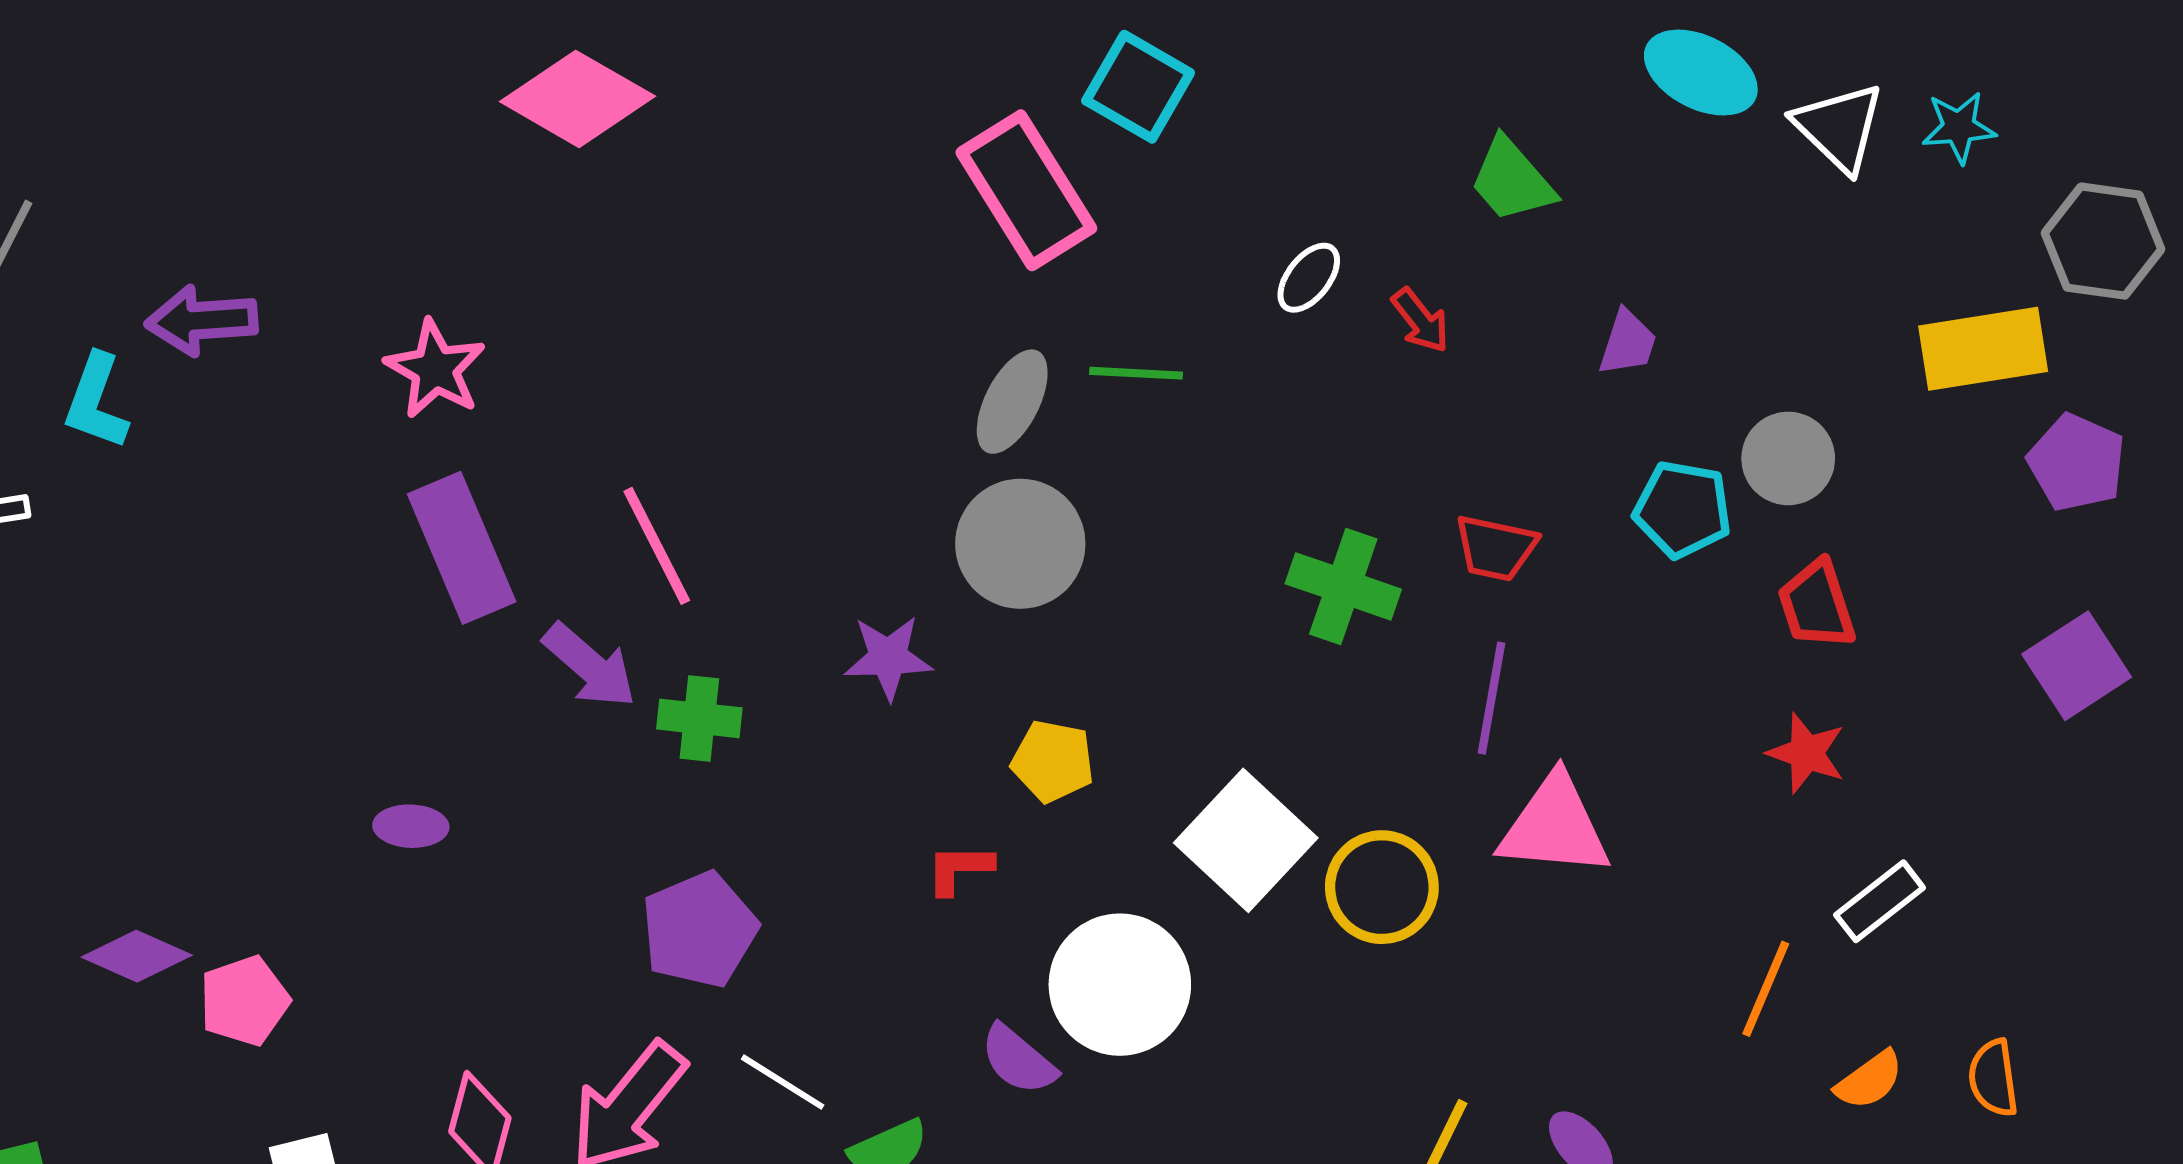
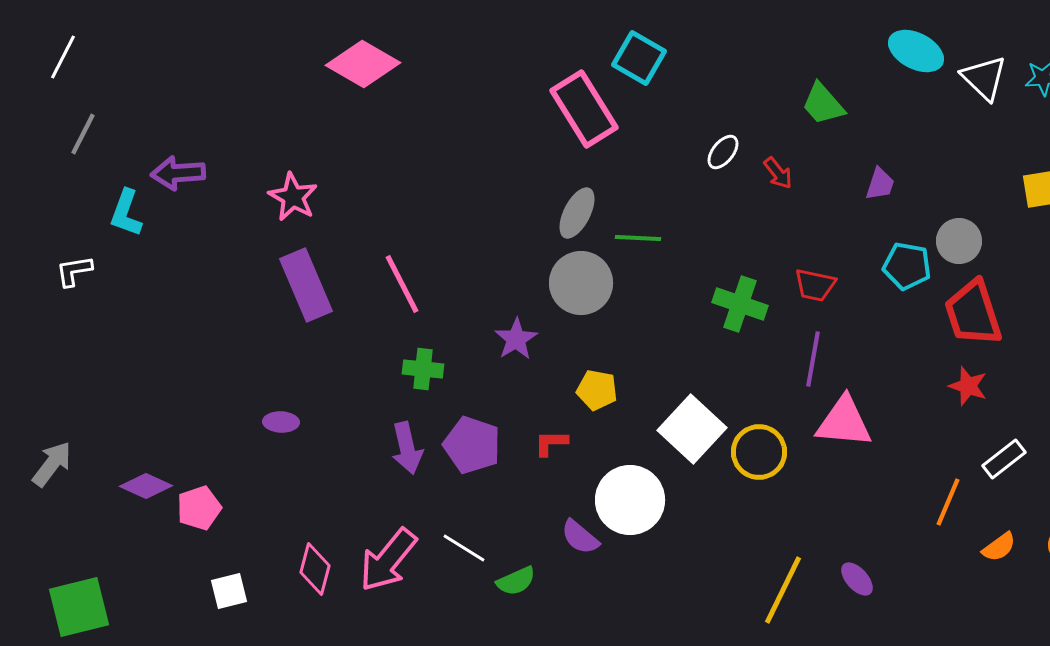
green line: (1136, 373) -> (638, 238), moved
red trapezoid: (1817, 605) -> (973, 313), size x1.5
purple star: (888, 658) -> (516, 339), turned -30
purple arrow: (590, 666) -> (407, 448), moved, turned 36
purple pentagon: (699, 930) -> (472, 445), moved, turned -30

